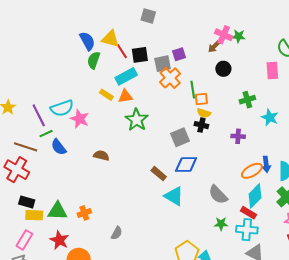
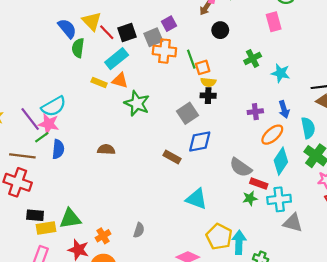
yellow triangle: (110, 39) -> (92, 21), turned 42
orange cross: (170, 78) -> (164, 51), turned -30
orange triangle: (125, 96) -> (120, 80), turned 35
pink star: (80, 119) -> (49, 124), moved
purple cross: (238, 136) -> (255, 112), moved
blue semicircle: (59, 147) -> (58, 149), turned -126
blue arrow: (266, 164) -> (284, 109), moved
cyan triangle: (174, 196) -> (196, 199), moved
orange cross: (84, 213) -> (103, 236), moved
red rectangle: (248, 213) -> (259, 184), moved

